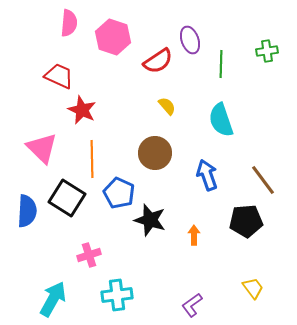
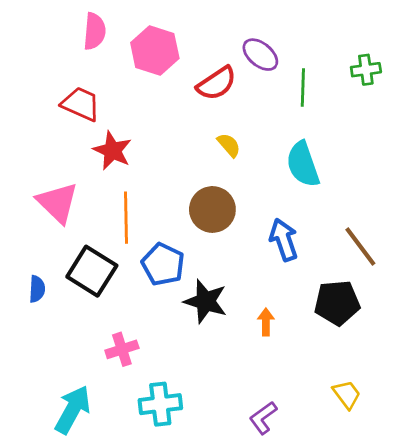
purple ellipse: (190, 40) -> (260, 55), turned -32
blue semicircle: (27, 211) -> (37, 289), size x0.6

